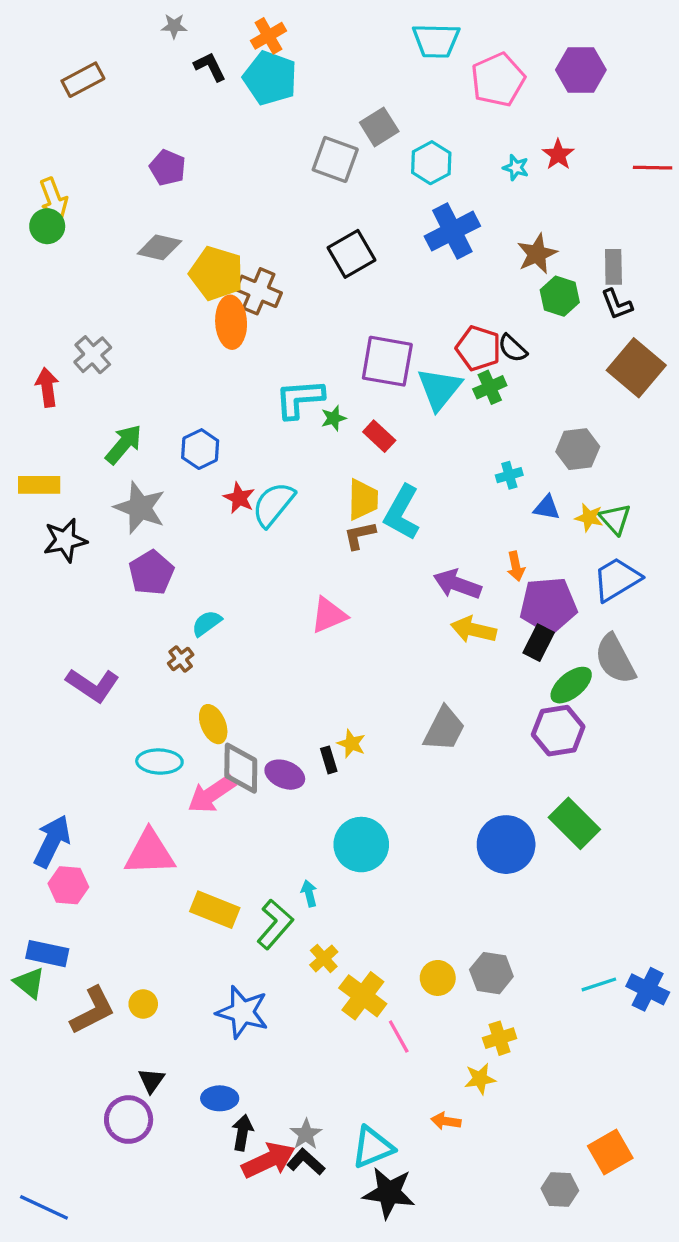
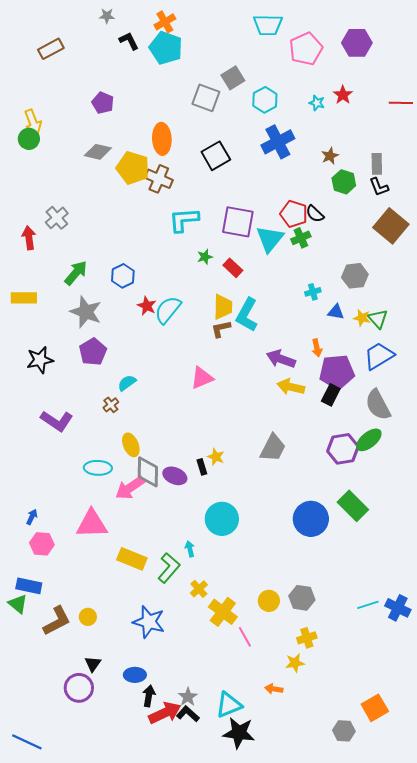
brown star: (537, 254) -> (330, 156), size x0.7
orange ellipse: (231, 322) -> (162, 139), moved
cyan L-shape: (299, 399) -> (184, 220), moved
black star: (65, 540) -> (40, 360), moved
green ellipse: (571, 685) -> (369, 440), moved
blue arrow: (52, 841) -> (32, 517), size x0.5

